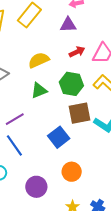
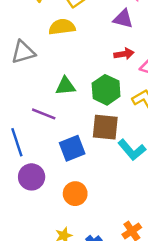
yellow semicircle: (39, 60) -> (62, 27), moved
purple line: (15, 119) -> (44, 114), moved, turned 36
purple circle: (36, 187) -> (32, 177), moved

